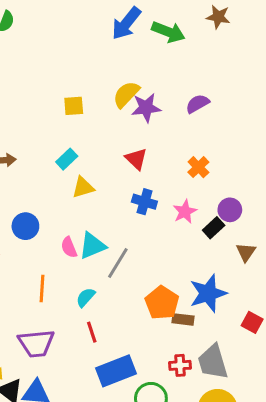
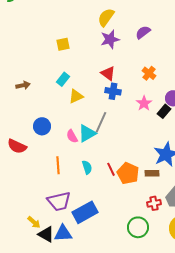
yellow semicircle: (126, 94) -> (106, 17), moved
blue cross: (144, 202) -> (113, 91), moved
gray line: (118, 263) -> (101, 122), moved
cyan semicircle: (86, 297) -> (87, 167), turned 128
orange pentagon: (162, 303) -> (128, 173), moved
red line: (92, 332) -> (111, 169), moved
blue rectangle: (116, 371) -> (85, 212), moved

